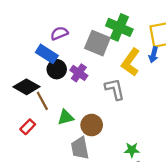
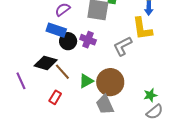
yellow L-shape: (131, 62) -> (142, 29), moved, turned -30
gray L-shape: (115, 89) -> (123, 46), turned -90
brown circle: (92, 125) -> (110, 82), size x1.4

